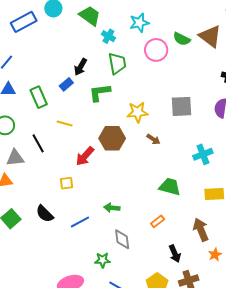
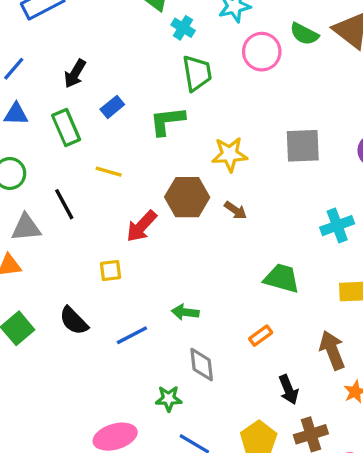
black arrow: (81, 67) -> (75, 74), moved
brown arrow: (153, 139) -> (236, 210), moved

